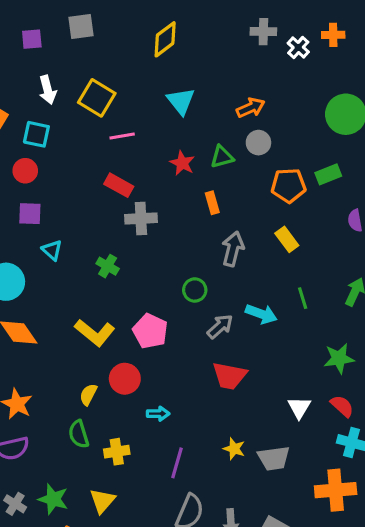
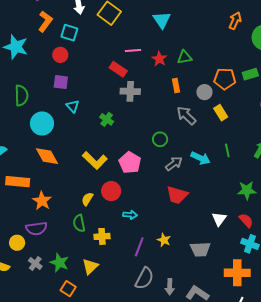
orange arrow: (251, 108) -> (235, 21), moved, turned -48
pink line: (122, 136) -> (133, 50), moved
gray circle: (258, 143) -> (204, 92), moved
gray arrow: (233, 249) -> (186, 116), turned -65
yellow star: (234, 449) -> (164, 240), moved

